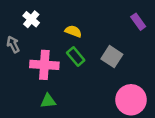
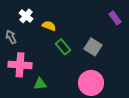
yellow semicircle: (73, 31) -> (49, 26), moved
pink cross: (44, 65) -> (20, 65), moved
pink circle: (131, 100) -> (91, 83), moved

